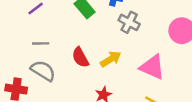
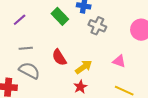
yellow arrow: (111, 59) -> (84, 67), moved
pink triangle: (152, 67) -> (119, 61), size x0.6

